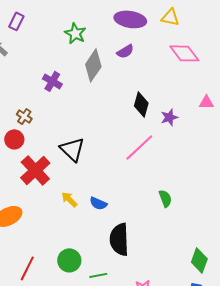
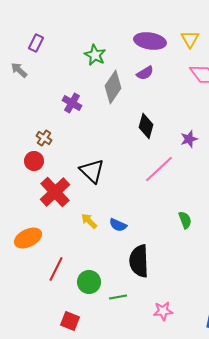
yellow triangle: (170, 17) -> (190, 39), turned 48
black diamond: (141, 104) -> (146, 126), moved
red line: (27, 268) -> (56, 269), moved

